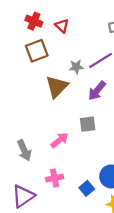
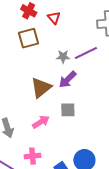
brown triangle: (57, 87) -> (41, 88), moved
purple arrow: (97, 91) -> (68, 80), moved

